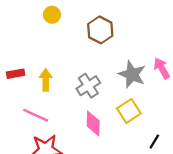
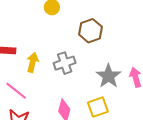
gray cross: (88, 86) -> (65, 63), moved

